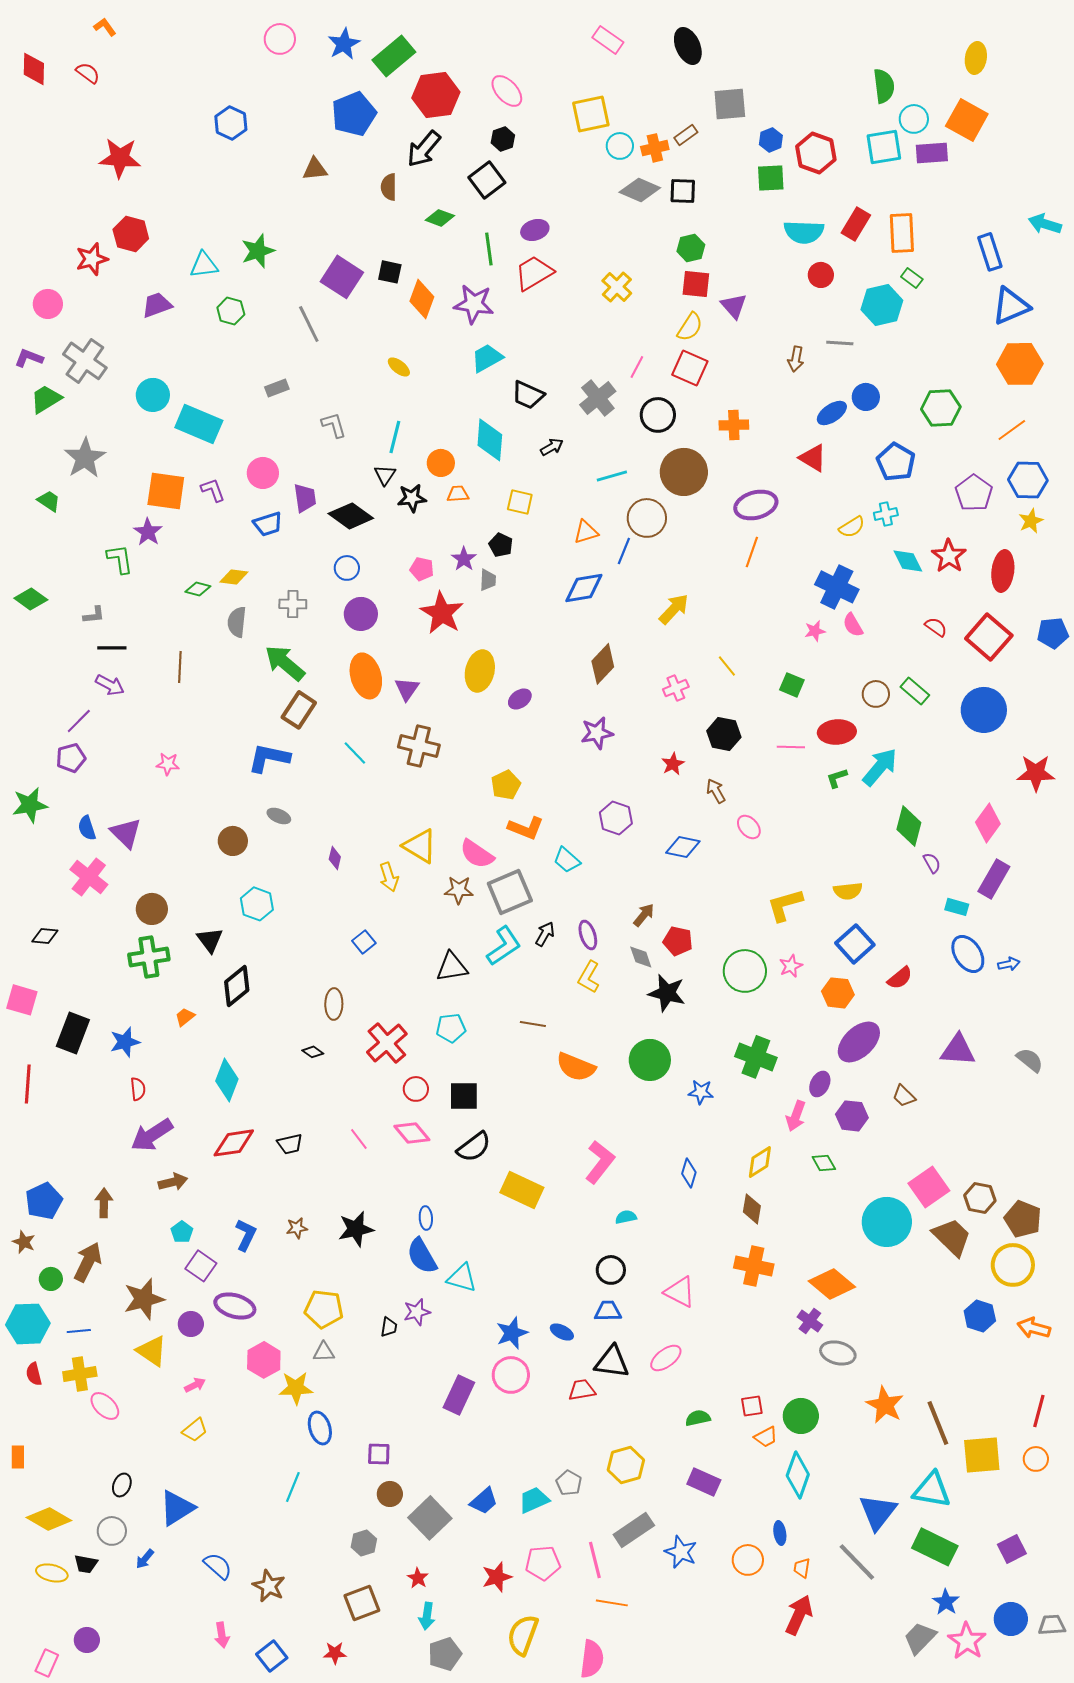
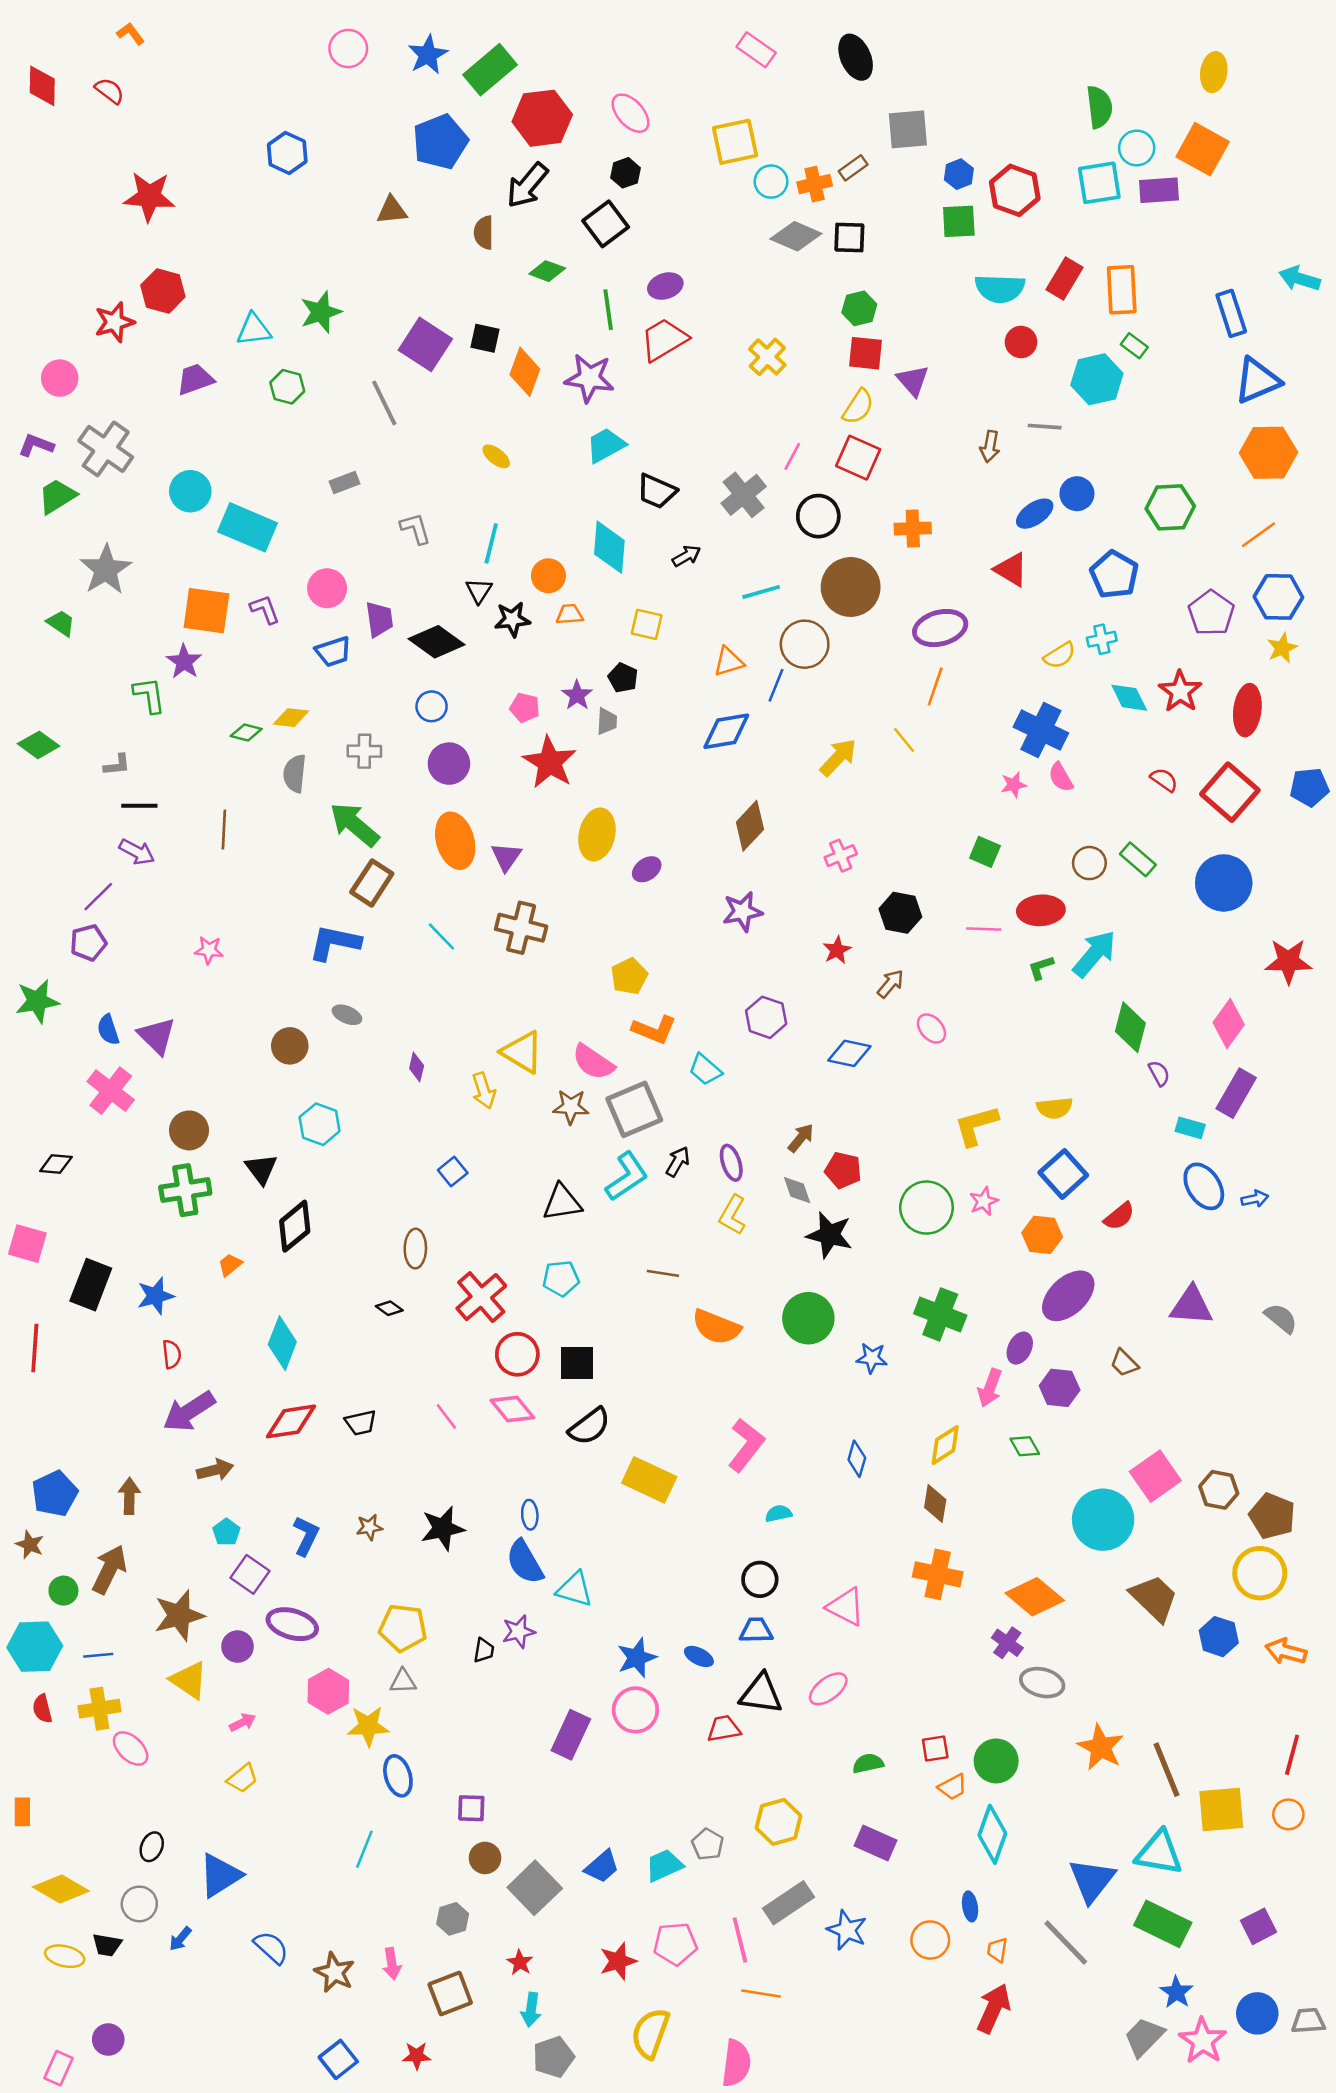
yellow line: (727, 666) -> (904, 740), moved
brown arrow: (716, 791) -> (890, 984), turned 70
red circle: (416, 1089) -> (517, 1354), size x1.4
brown trapezoid: (952, 1237) -> (1154, 1598), moved
pink arrow: (222, 1635) -> (392, 1964), moved

